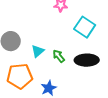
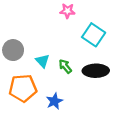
cyan triangle: (38, 51) -> (42, 61), turned -32

